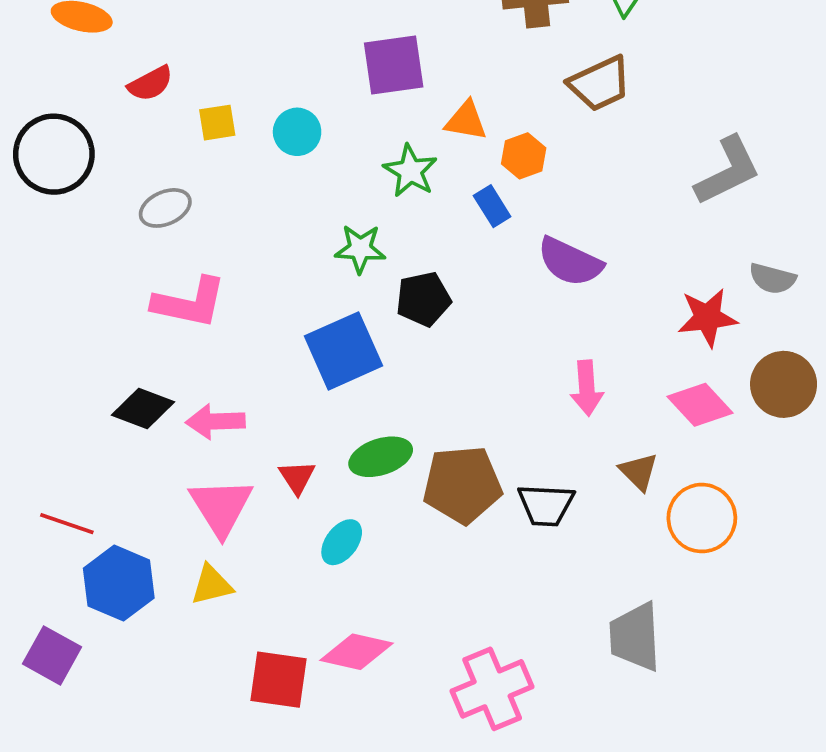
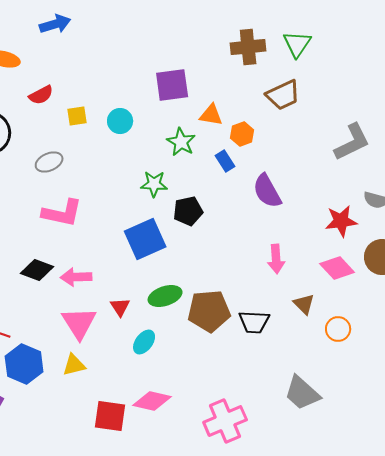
purple semicircle: (570, 262) -> (267, 191), turned 36
orange circle: (702, 518) -> (338, 329), size x0.7
gray trapezoid: (635, 637) -> (302, 393), turned -45

